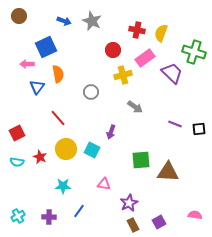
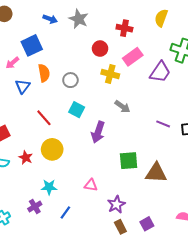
yellow semicircle: (161, 33) -> (161, 18), moved
pink arrow: (27, 64) -> (12, 63), turned -40
purple trapezoid: (172, 73) -> (160, 72), turned 80
yellow cross: (123, 75) -> (110, 74), turned 30
gray circle: (91, 92) -> (70, 80), moved
purple arrow: (111, 132) -> (98, 132), size x1.5
cyan square: (92, 150) -> (77, 110), moved
purple cross: (49, 217) -> (35, 206), moved, turned -32

